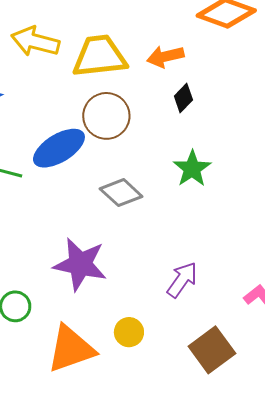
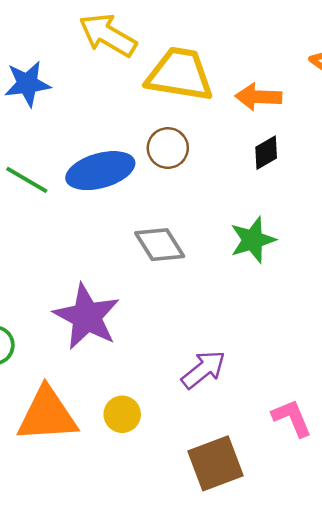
brown circle: (106, 116) -> (168, 148), size x0.7

